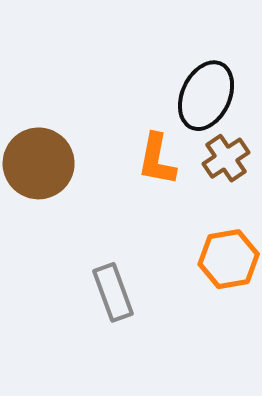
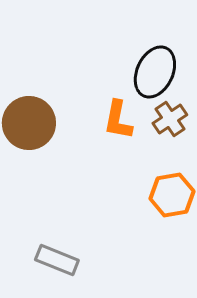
gray rectangle: (113, 292) -> (57, 260), moved, turned -48

